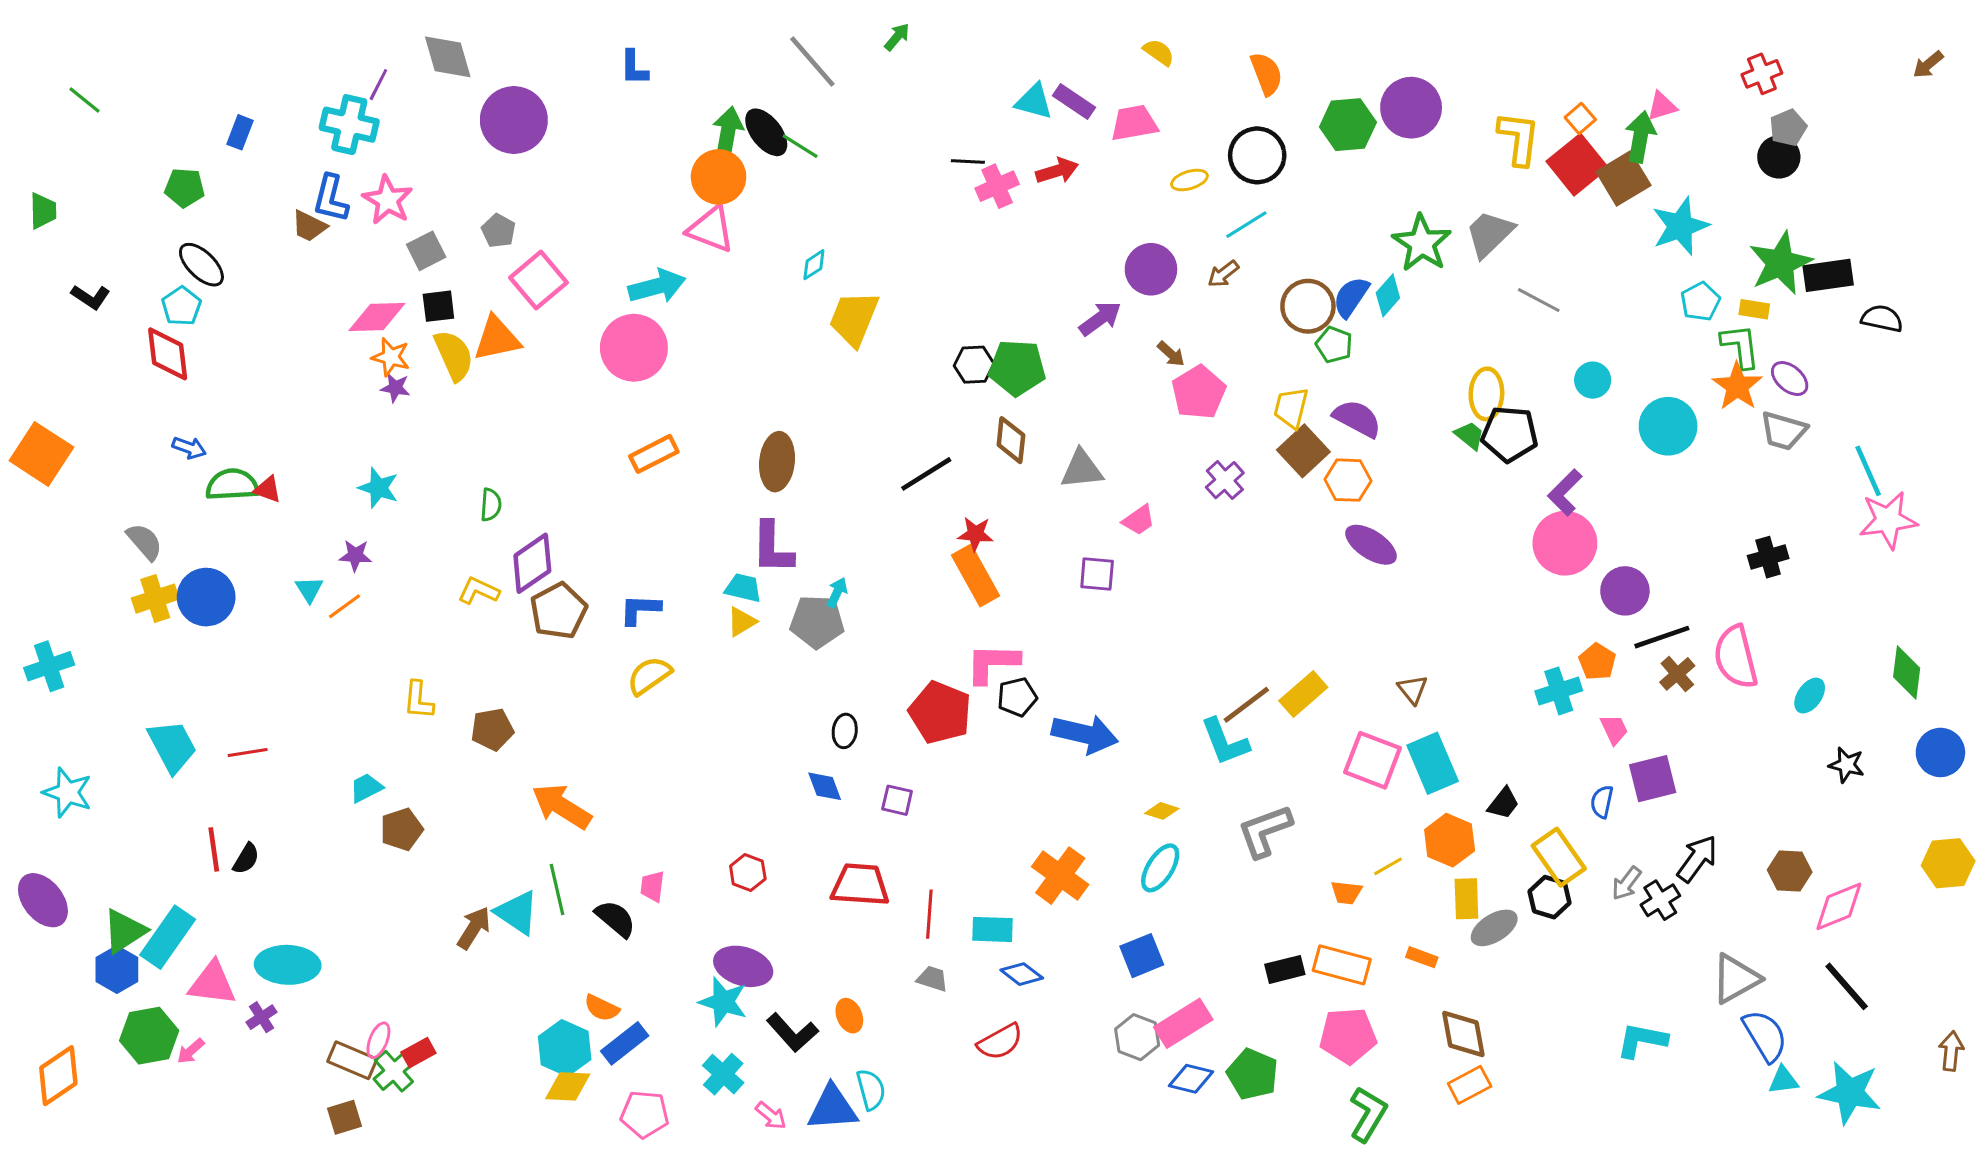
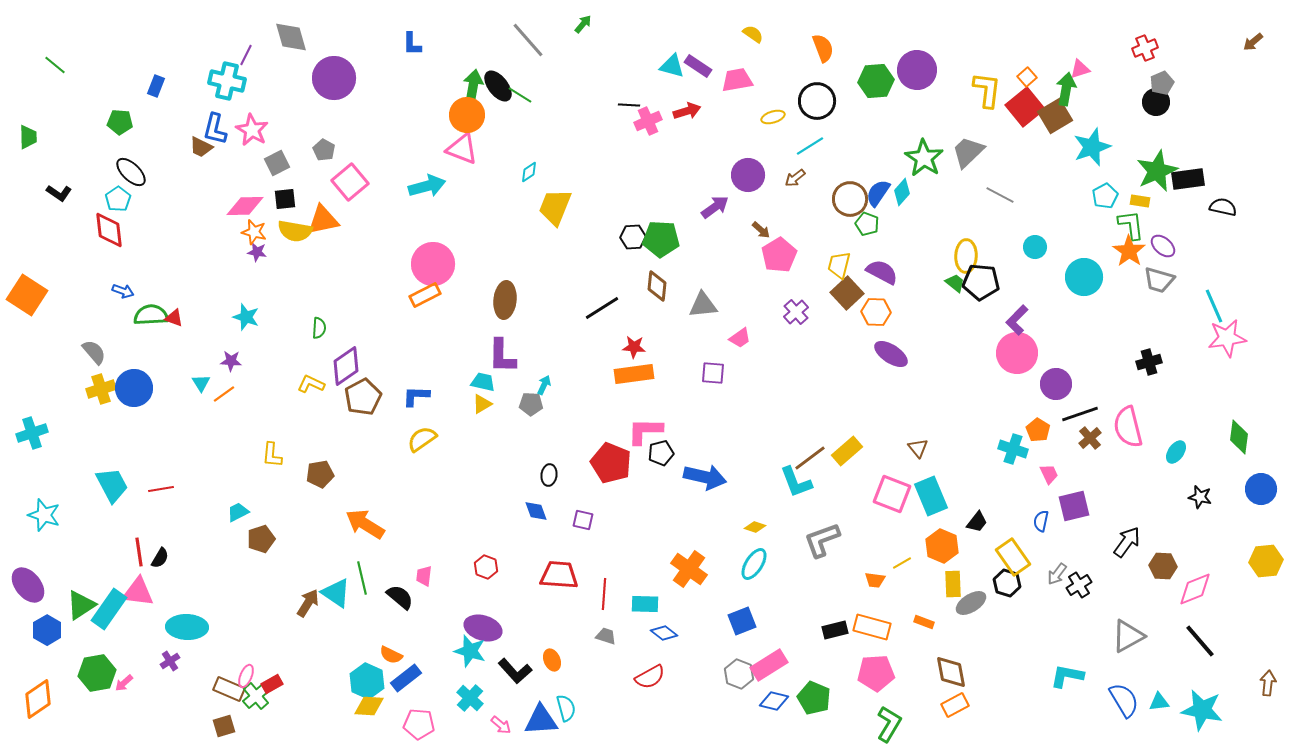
pink circle: (634, 348) -> (433, 264), moved
yellow semicircle: (454, 355) -> (295, 231), turned 124
orange rectangle: (976, 576) -> (634, 374), turned -69
gray pentagon: (817, 622) -> (531, 404), size x0.7
cyan cross: (1559, 691) -> (1013, 449), turned 36
black arrow: (1697, 859) -> (1127, 542), moved
blue hexagon: (117, 969) -> (47, 630), moved
pink triangle: (212, 983) -> (138, 592), moved
blue semicircle: (1765, 1036) -> (1124, 700), moved

